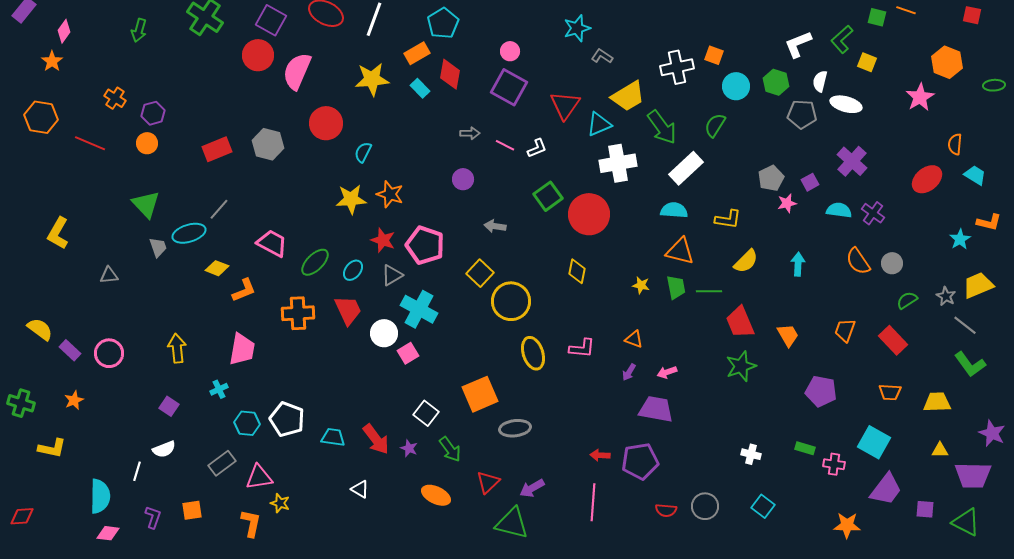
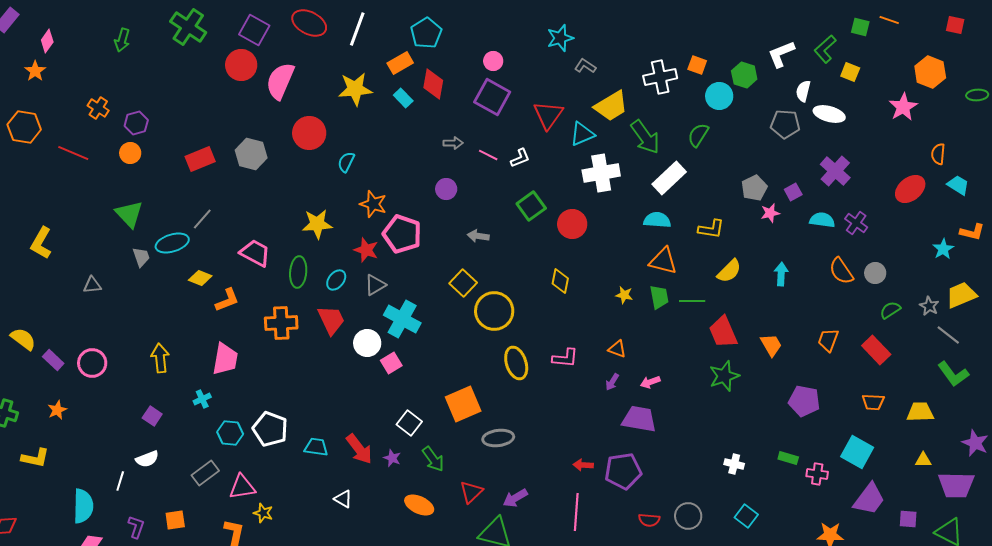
green hexagon: (776, 82) -> (744, 75), moved
yellow star: (351, 199) -> (317, 224), moved
red circle: (589, 214) -> (572, 224), size x0.7
pink pentagon: (425, 245) -> (402, 234), moved
green ellipse: (315, 262) -> (298, 272), turned -40

